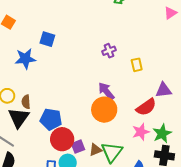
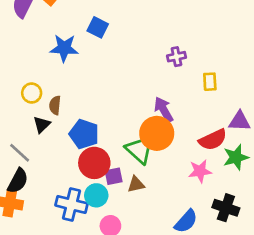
black triangle: (19, 118) -> (42, 125), size x0.6
green star: (162, 134) -> (236, 157), moved
green triangle: (112, 152) -> (140, 150), moved, turned -35

